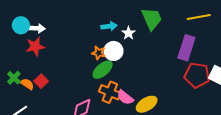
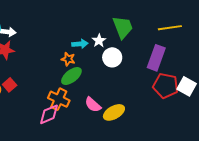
cyan arrow: (109, 26) -> (80, 44), moved
white circle: (114, 51) -> (112, 57), moved
orange cross: (110, 92) -> (59, 99), moved

